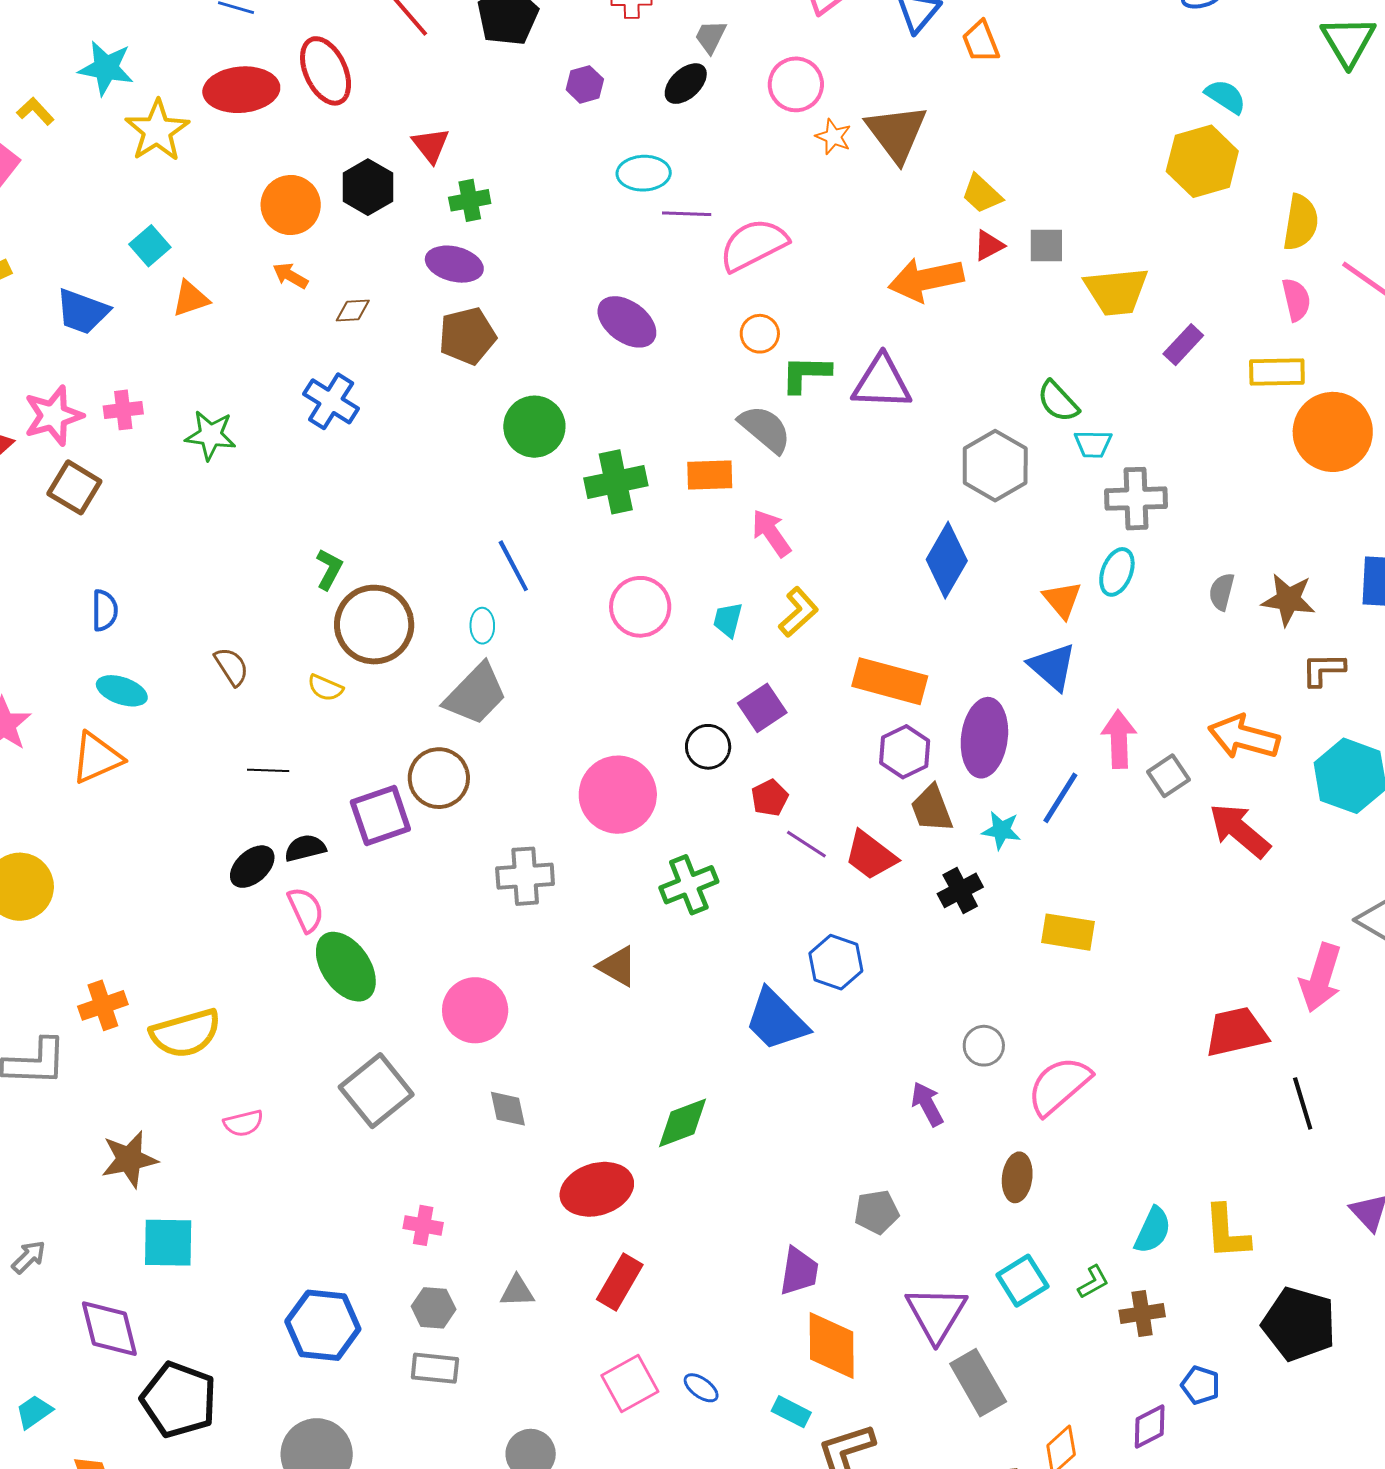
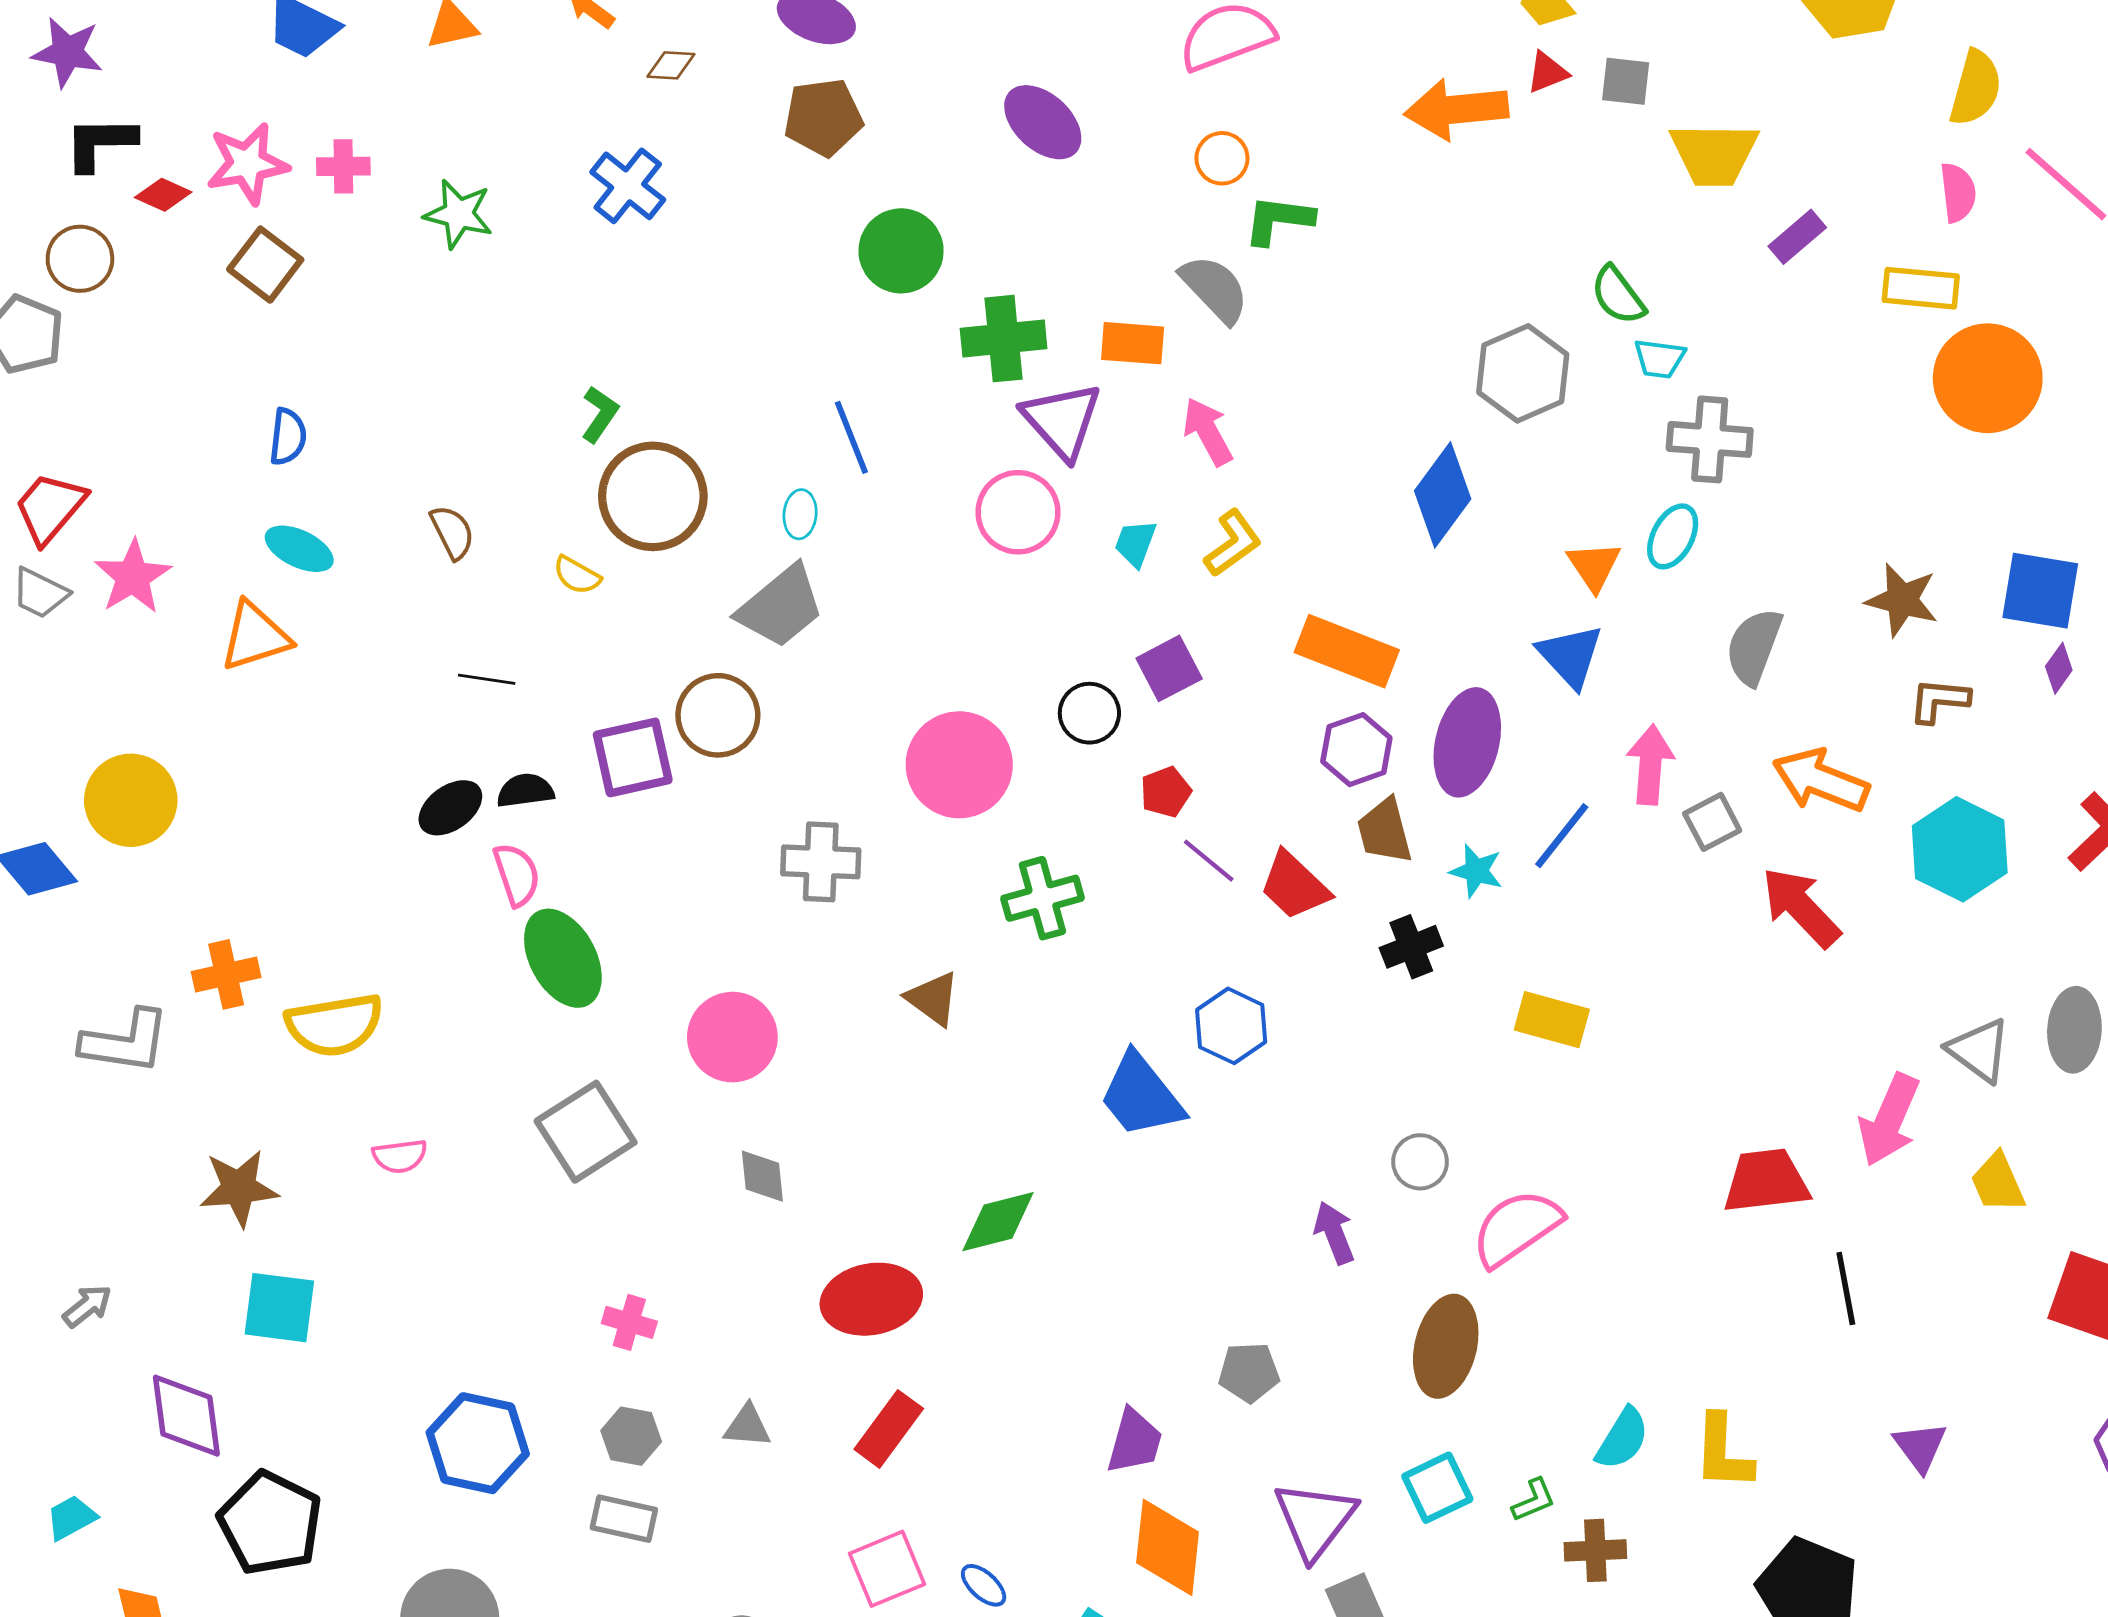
purple triangle: (882, 382) -> (1062, 421), moved, turned 40
gray semicircle: (1222, 592) -> (1754, 647), moved, size x1.5
brown ellipse: (1017, 1177) -> (1446, 1346), size x1.5

